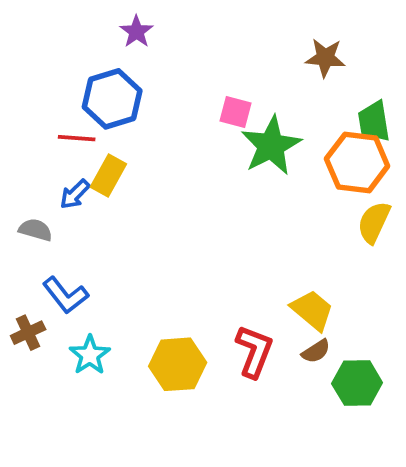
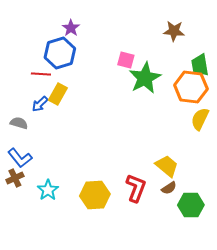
purple star: (136, 32) -> (71, 28), moved
blue L-shape: (65, 295) -> (20, 158), moved

